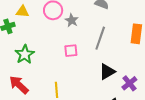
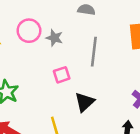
black triangle: (107, 72) -> (84, 102), moved

